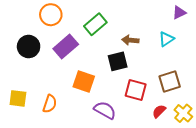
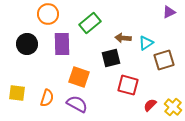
cyan triangle: (166, 39) -> (146, 43), moved
purple rectangle: (66, 47) -> (62, 44), turned -50
brown square: (170, 81) -> (164, 60), moved
purple semicircle: (105, 110) -> (77, 104), moved

